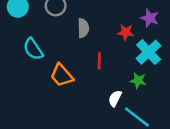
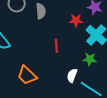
gray semicircle: (83, 28) -> (41, 11), moved
orange trapezoid: (62, 75) -> (27, 75), moved

